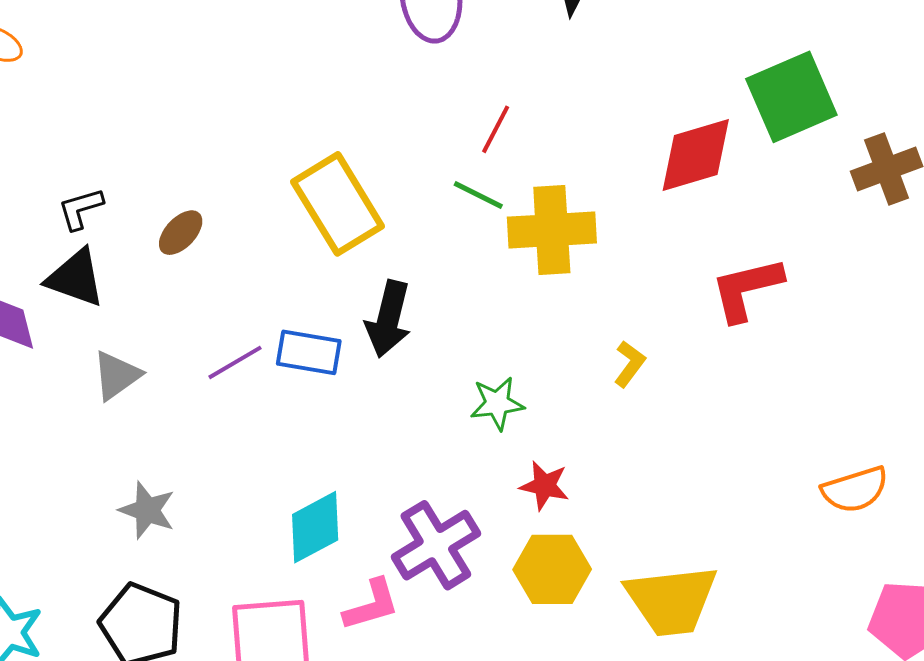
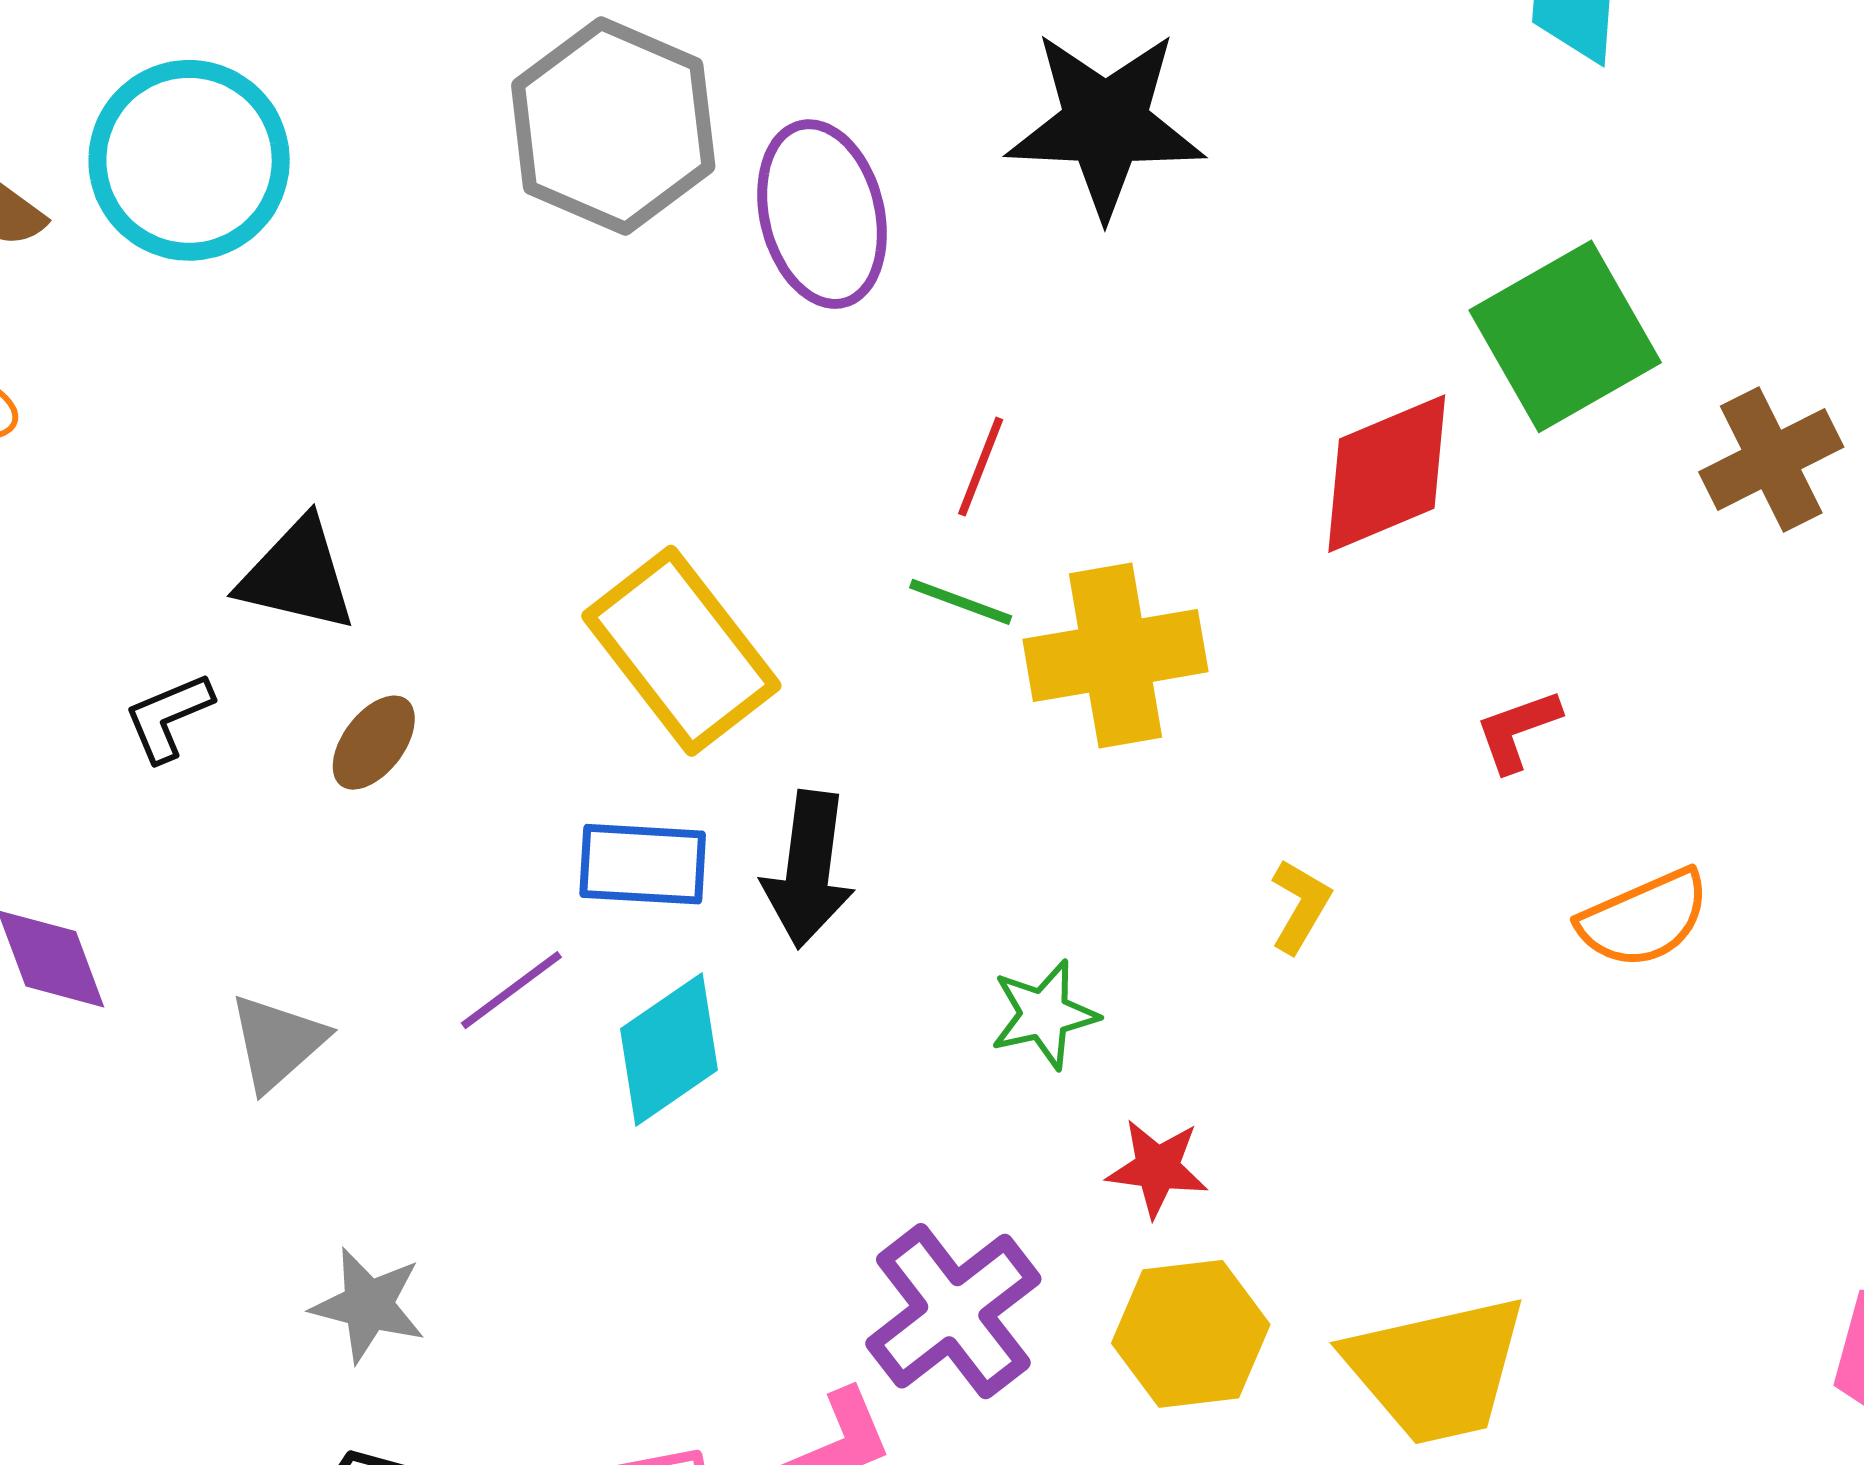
black triangle: (75, 278) -> (297, 575), moved
red L-shape: (746, 289) -> (1518, 730), size x0.6
blue rectangle: (309, 352) -> (643, 864), moved
orange semicircle: (855, 490) -> (1644, 919), moved
cyan diamond: (315, 527) -> (669, 1049), moved

